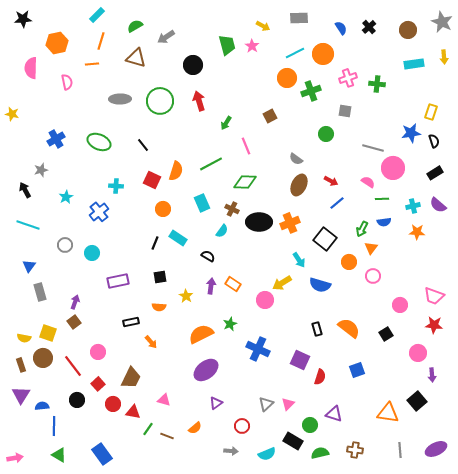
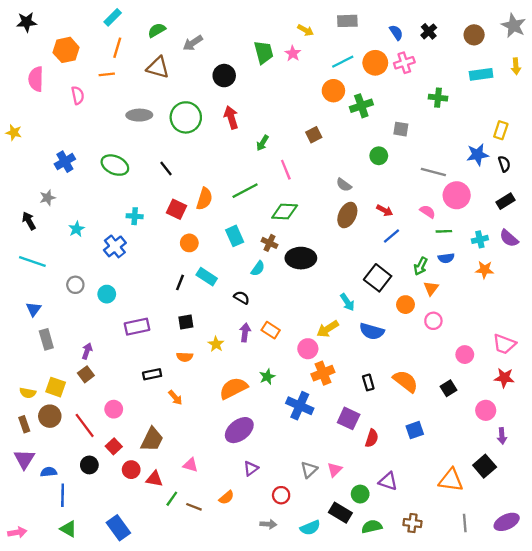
pink cross: (348, 78) -> (404, 63), moved
orange cross: (290, 223) -> (323, 373), moved

